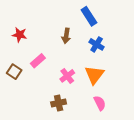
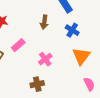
orange triangle: (94, 75) -> (81, 56), moved
pink semicircle: (100, 103) -> (89, 84), moved

